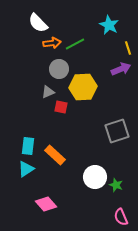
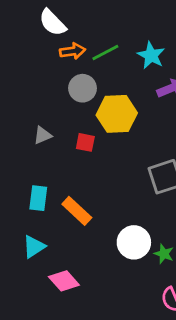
cyan star: (109, 25) -> (151, 55), moved
gray triangle: (48, 92) -> (43, 135), moved
cyan triangle: (26, 169) -> (34, 247), moved

